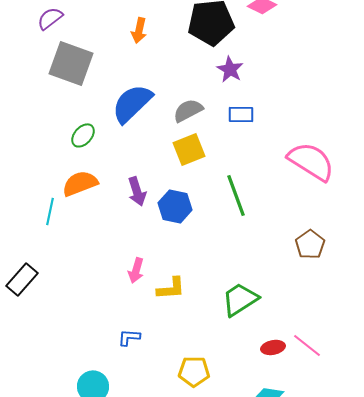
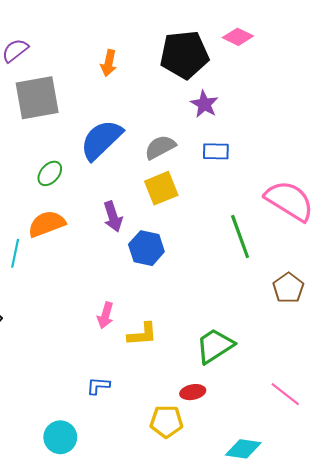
gray square: (71, 63) -> (37, 98), turned -30
purple arrow: (137, 191) -> (113, 217), moved
green line: (236, 195) -> (240, 237), moved
red ellipse: (273, 347) -> (193, 392), moved

